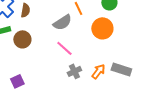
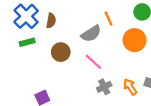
brown circle: (22, 39) -> (61, 52), moved
orange arrow: (98, 71) -> (130, 87), turned -70

